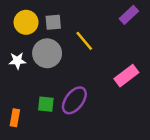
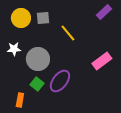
gray circle: (47, 53) -> (38, 59), moved
green square: (46, 104) -> (37, 84), turned 32
orange rectangle: (15, 118) -> (20, 100), moved

